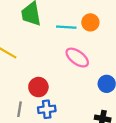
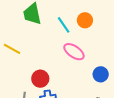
cyan line: (66, 27) -> (64, 25), turned 54

